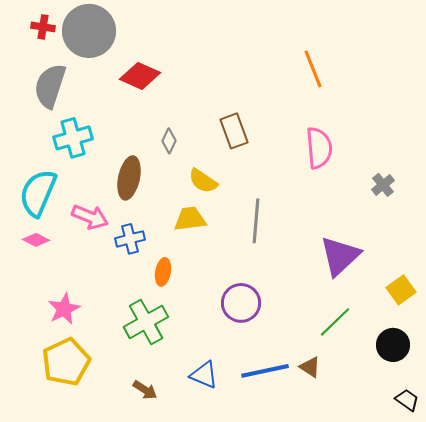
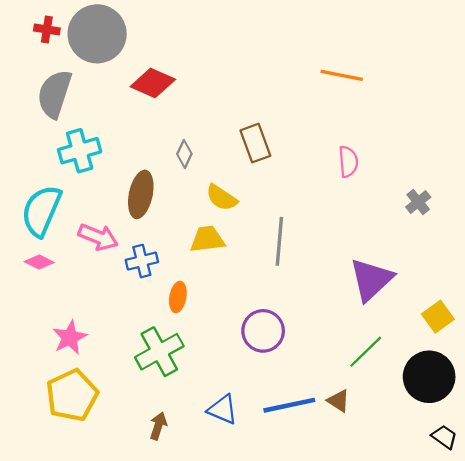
orange line: (313, 69) -> (342, 75), turned -57
pink semicircle: (319, 148) -> (348, 162), size x0.7
black circle: (393, 345) -> (429, 377), size x1.4
brown arrow: (145, 390) -> (158, 426), turned -105

